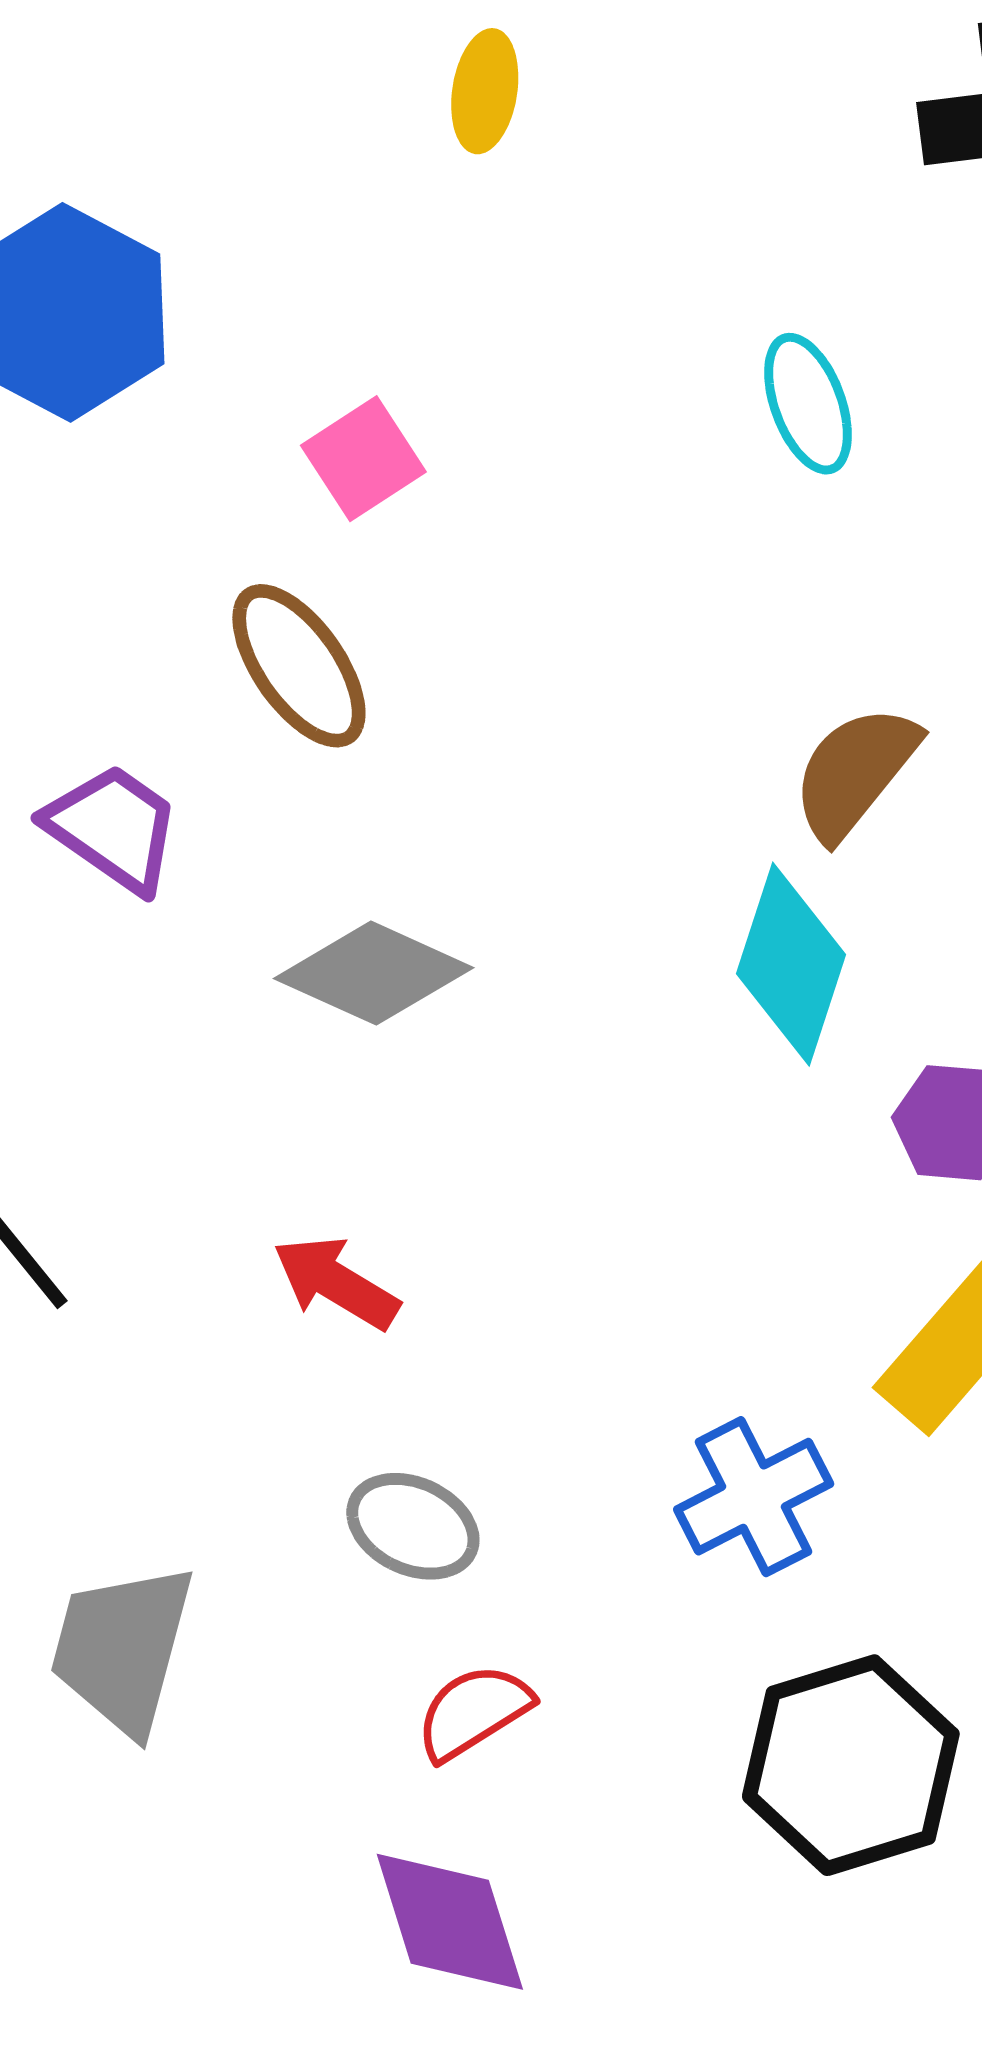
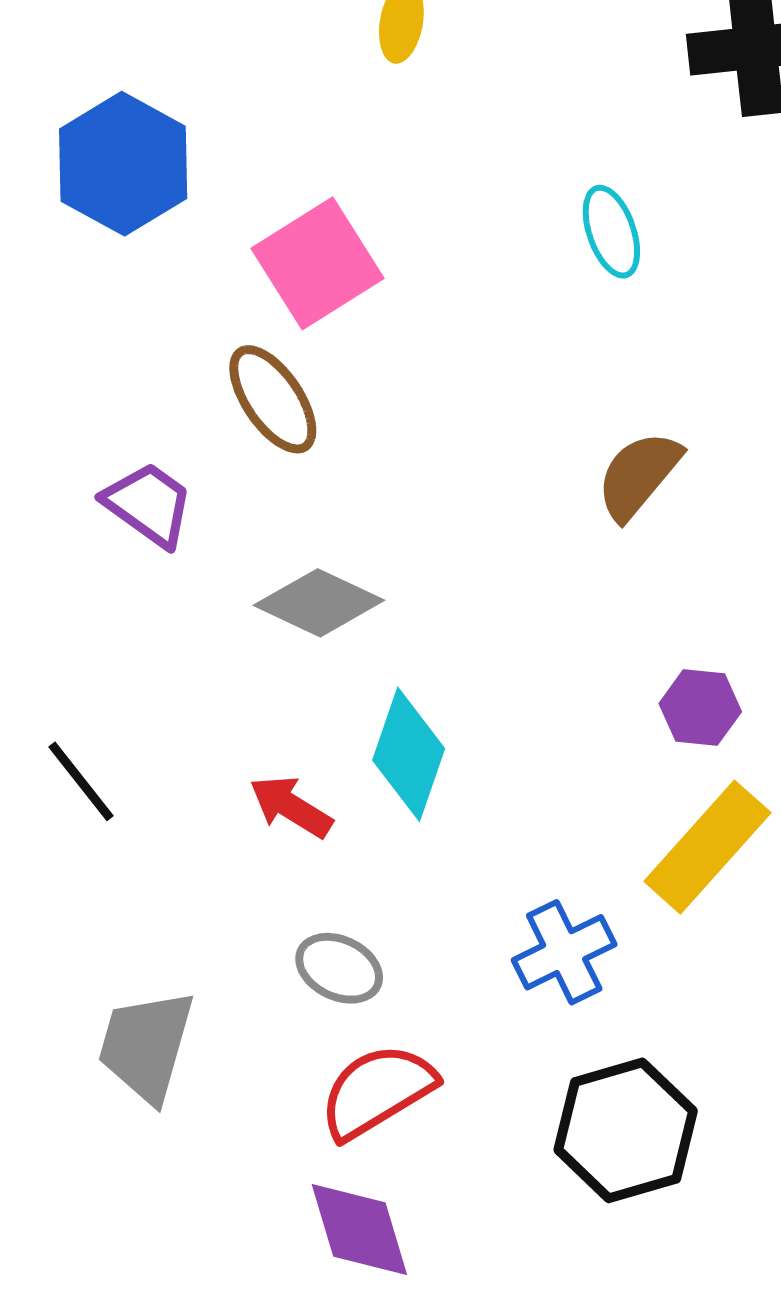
pink square: (363, 459) -> (318, 263), size x1.6
cyan diamond: (791, 964) -> (409, 754), moved
red semicircle: (473, 1712) -> (377, 1091), size x1.5

